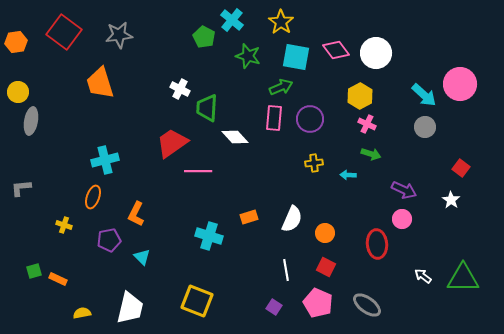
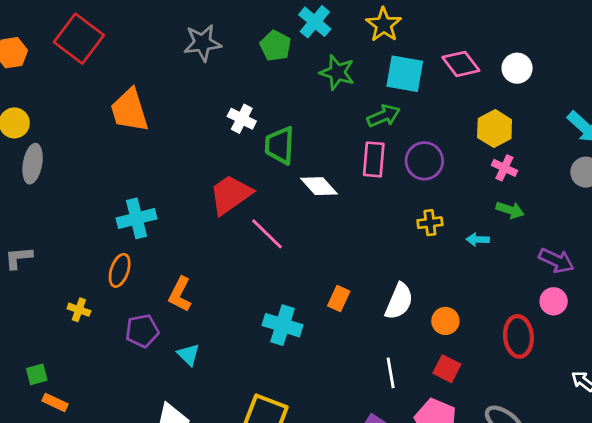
gray star: (119, 35) -> (202, 43), moved
white circle: (376, 53) -> (517, 68), size x0.7
pink line: (198, 171) -> (267, 234), turned 44
orange rectangle: (249, 217) -> (339, 298), turned -48
orange rectangle: (58, 279) -> (55, 402), moved

